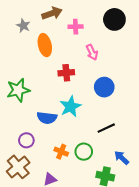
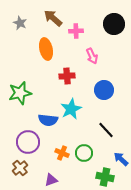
brown arrow: (52, 13) -> (53, 18), turned -120
gray star: (23, 26) -> (20, 23), moved
black line: (106, 128) -> (106, 130), turned 72
purple circle: (26, 140) -> (28, 142), size x1.5
brown cross: (18, 167) -> (20, 168), size x0.7

